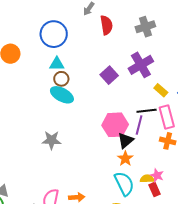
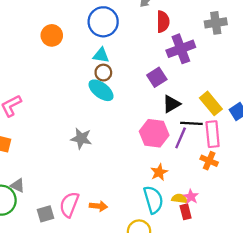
gray cross: (145, 27) -> (216, 23), moved
purple cross: (141, 65) -> (181, 49), moved
yellow rectangle: (161, 90) -> (211, 103), size x1.5
black triangle: (126, 140) -> (171, 104), moved

